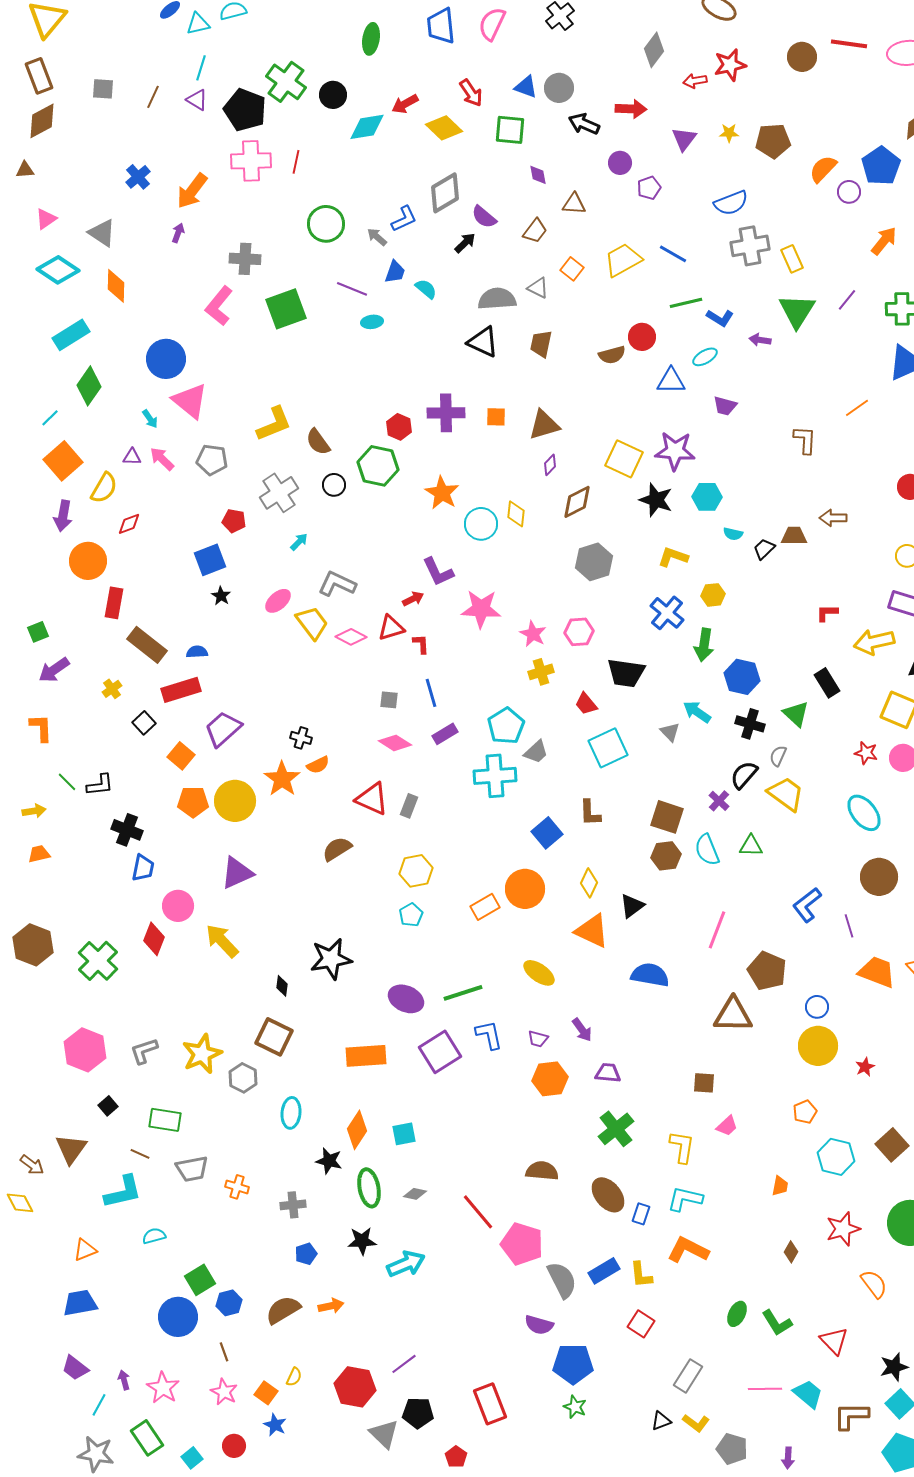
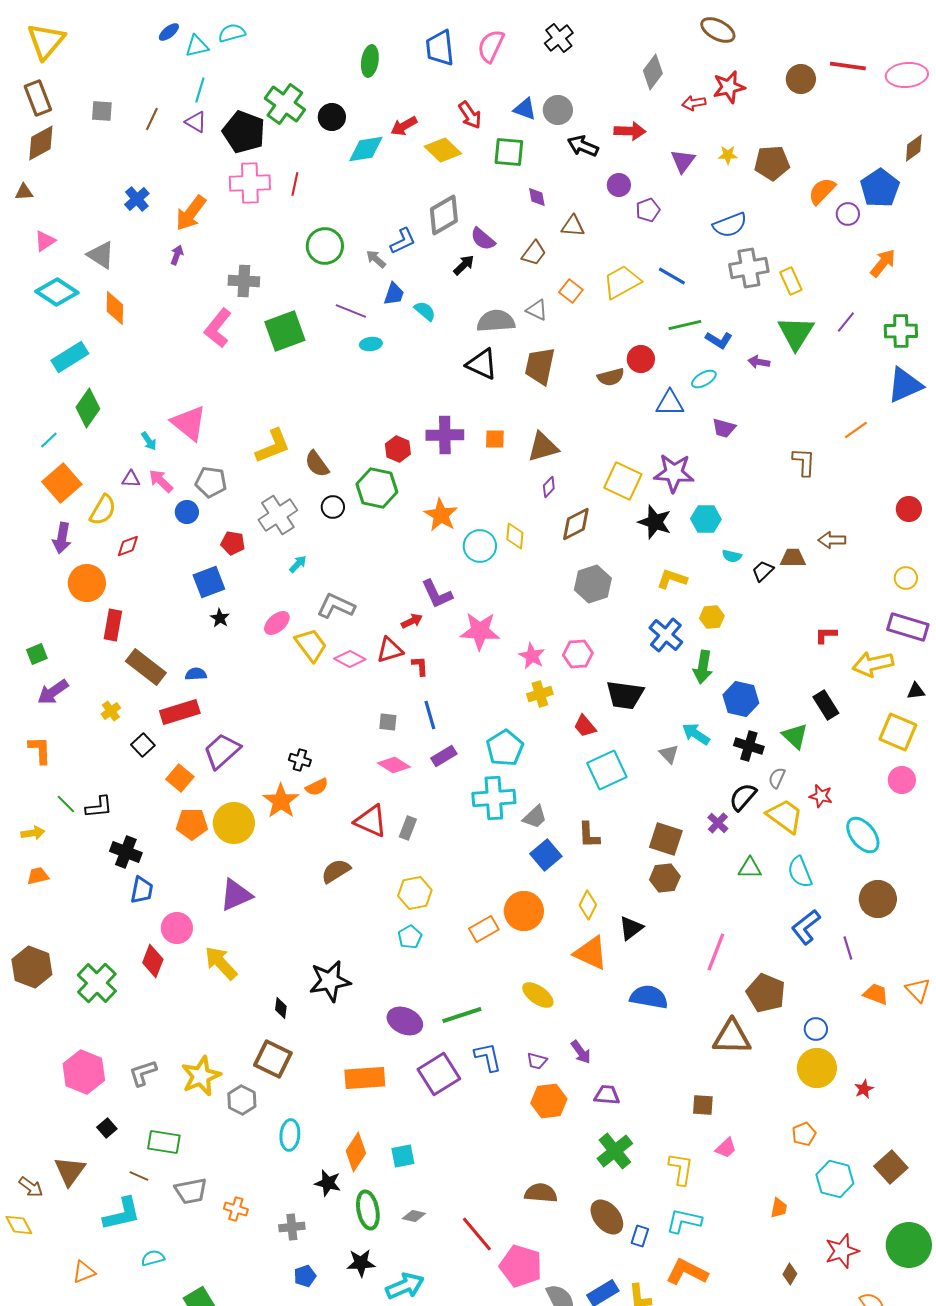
brown trapezoid: (541, 344) -> (540, 366), size x1.4
blue circle: (166, 359) -> (187, 512), moved, size x0.6
gray trapezoid: (536, 752) -> (535, 817), moved
red star: (866, 753) -> (821, 796), moved
cyan semicircle: (707, 850) -> (800, 872), moved
orange trapezoid: (877, 972) -> (876, 994), size x0.7

